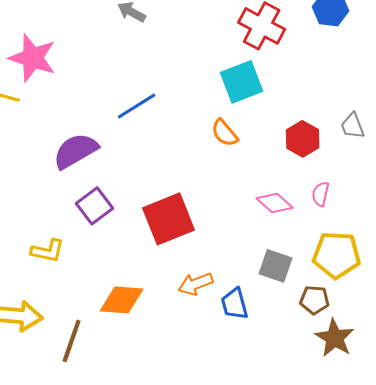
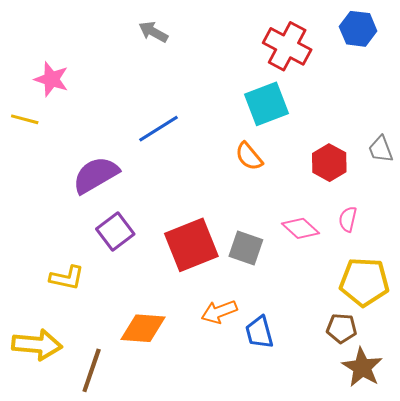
pink star: (33, 58) -> (51, 79), size x0.7
gray square: (276, 266) -> (246, 248), moved

